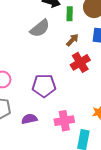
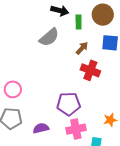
red cross: (80, 62) -> (90, 70), turned -36
purple pentagon: (44, 86) -> (69, 104), moved

